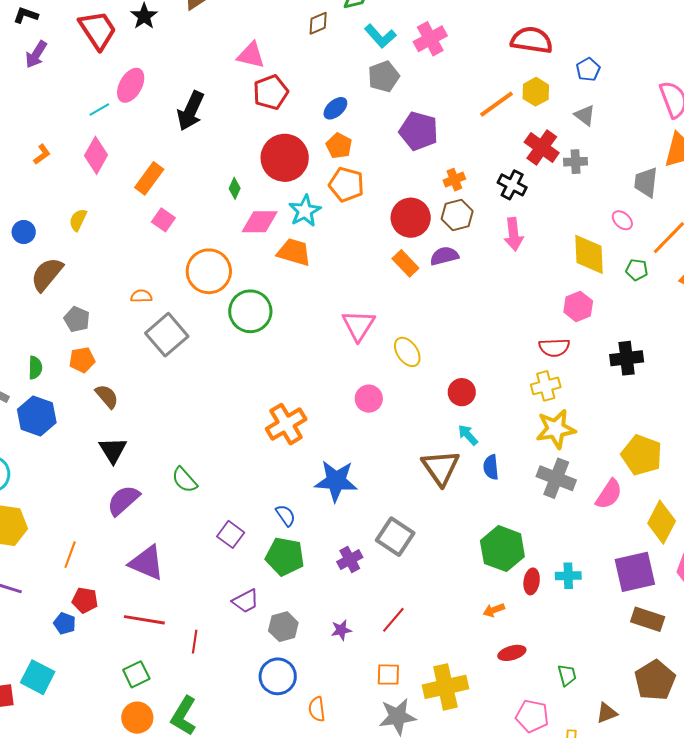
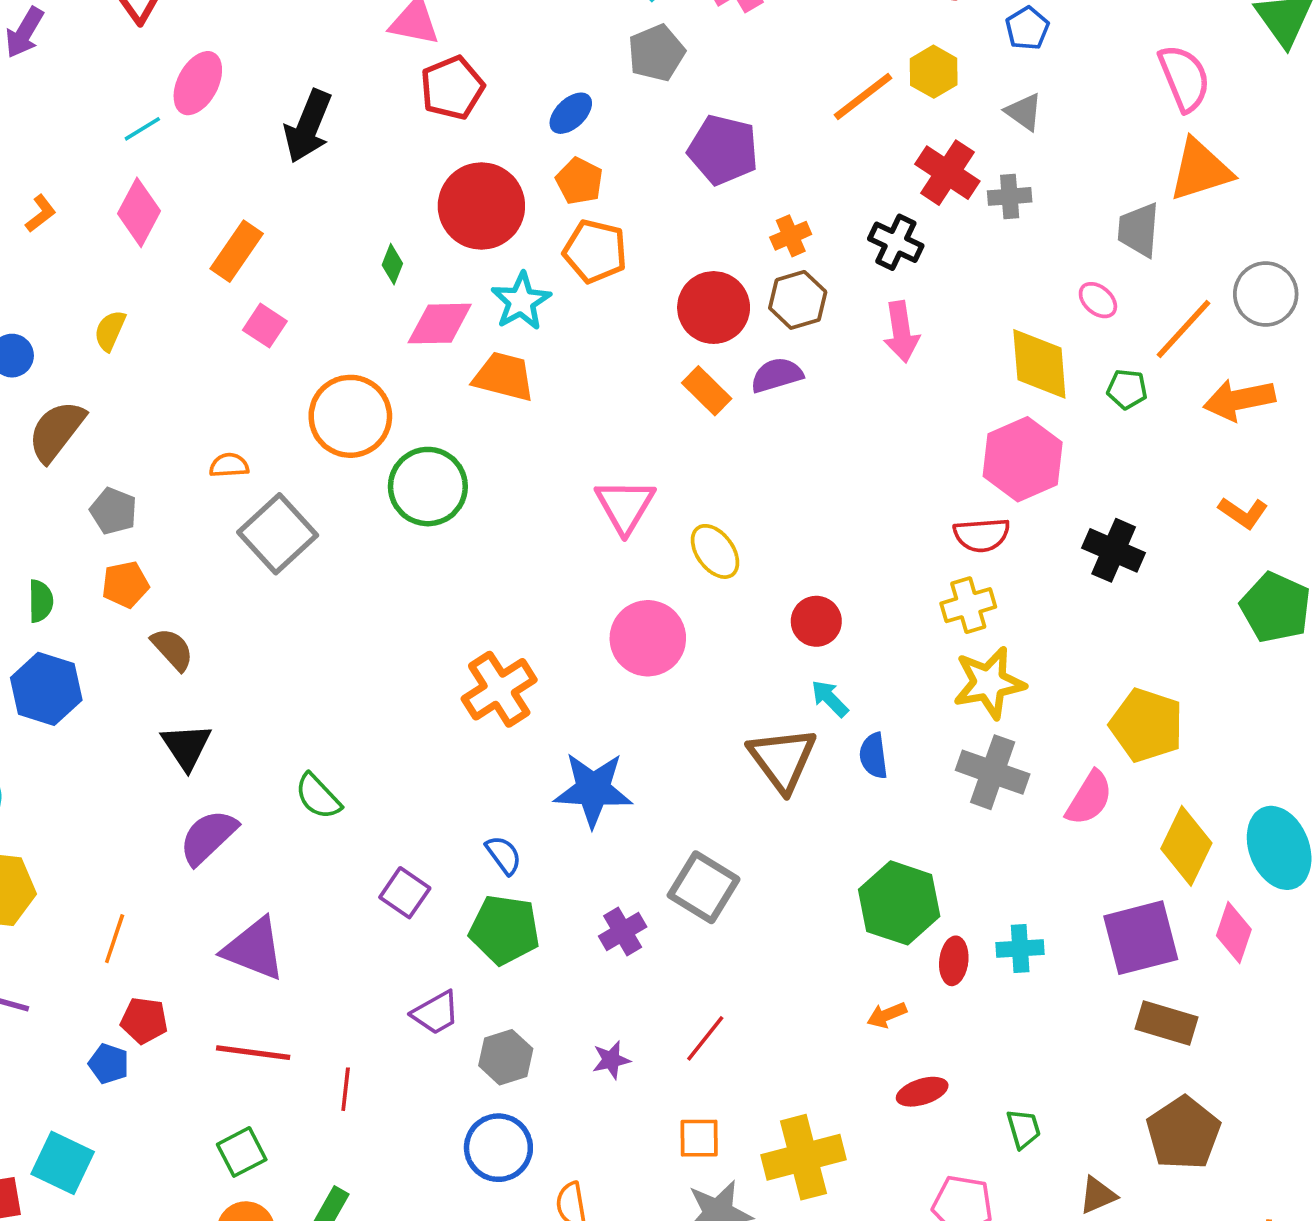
pink hexagon: (578, 307) -> (1023, 459), size x1.5
black cross: (627, 358) -> (1114, 550), turned 32
pink circle: (369, 399) -> (648, 638), size x1.5

